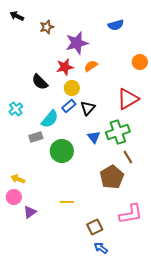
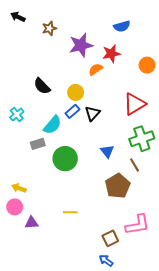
red star: (65, 67) -> (111, 54), moved
green cross: (118, 132) -> (142, 139), moved
blue triangle: (94, 137) -> (107, 151), moved
purple triangle: (30, 212) -> (32, 223), turned 32
brown square: (95, 227) -> (110, 238), moved

